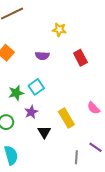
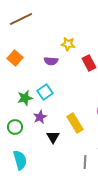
yellow star: (59, 30) -> (68, 44), moved

